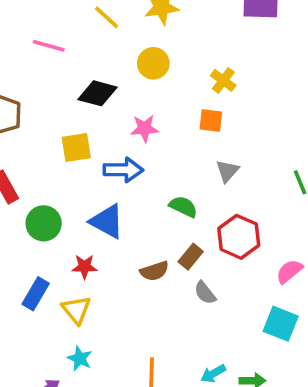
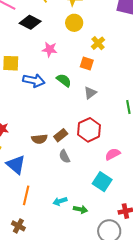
yellow circle: (153, 63) -> (74, 23), moved
black diamond: (98, 93) -> (30, 22), moved
pink star: (145, 128) -> (50, 49), moved
green semicircle: (183, 207) -> (64, 80), moved
blue triangle: (107, 221) -> (16, 165), moved

